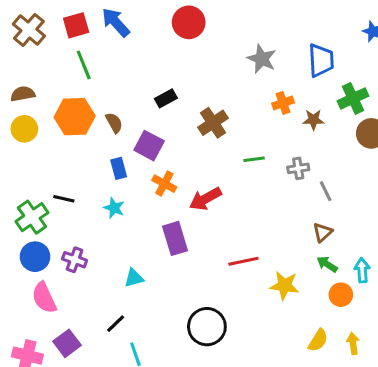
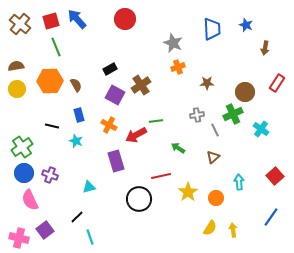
blue trapezoid: (321, 60) -> (212, 29), moved
green cross: (353, 98) -> (233, 114), moved
orange cross: (283, 103) -> (178, 67), moved
purple square: (149, 146) -> (115, 95), moved
green line: (254, 159) -> (156, 121), moved
black line: (64, 199) -> (52, 126), moved
green arrow: (327, 264) -> (178, 148), moved
yellow star: (285, 286) -> (188, 192), turned 30
orange circle: (341, 295) -> (216, 198), moved
black circle: (207, 327) -> (139, 199), moved

